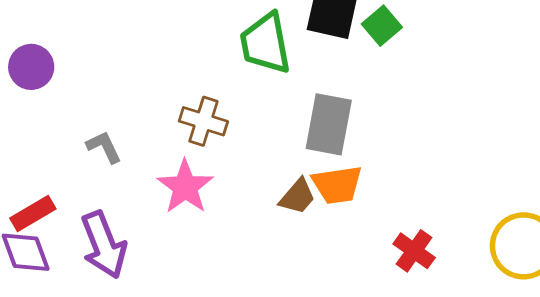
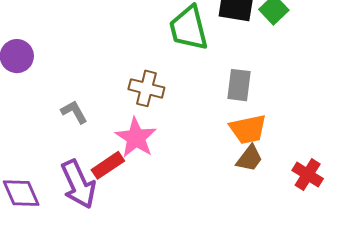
gray rectangle: (329, 124) -> (239, 85), size x0.7
brown trapezoid: (298, 197) -> (249, 158), moved
red rectangle: (33, 213) -> (108, 165), moved

